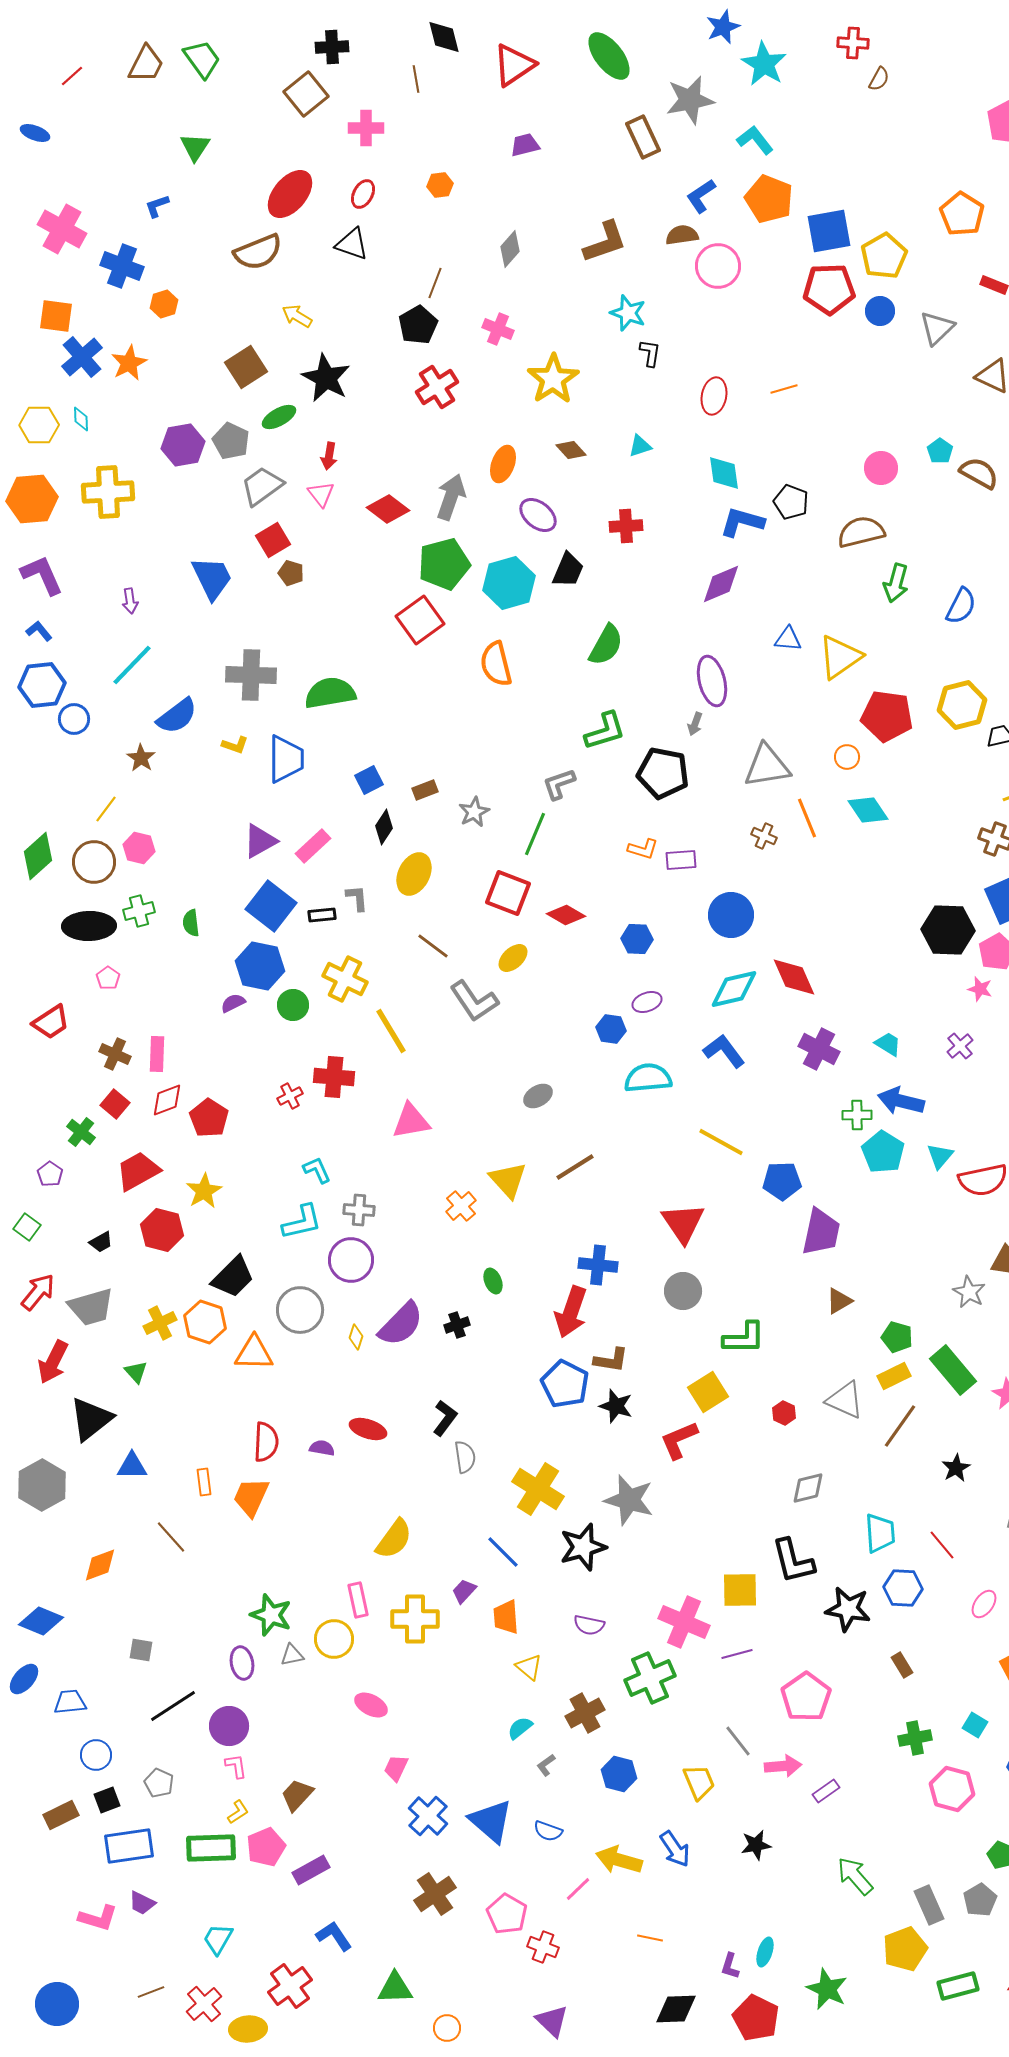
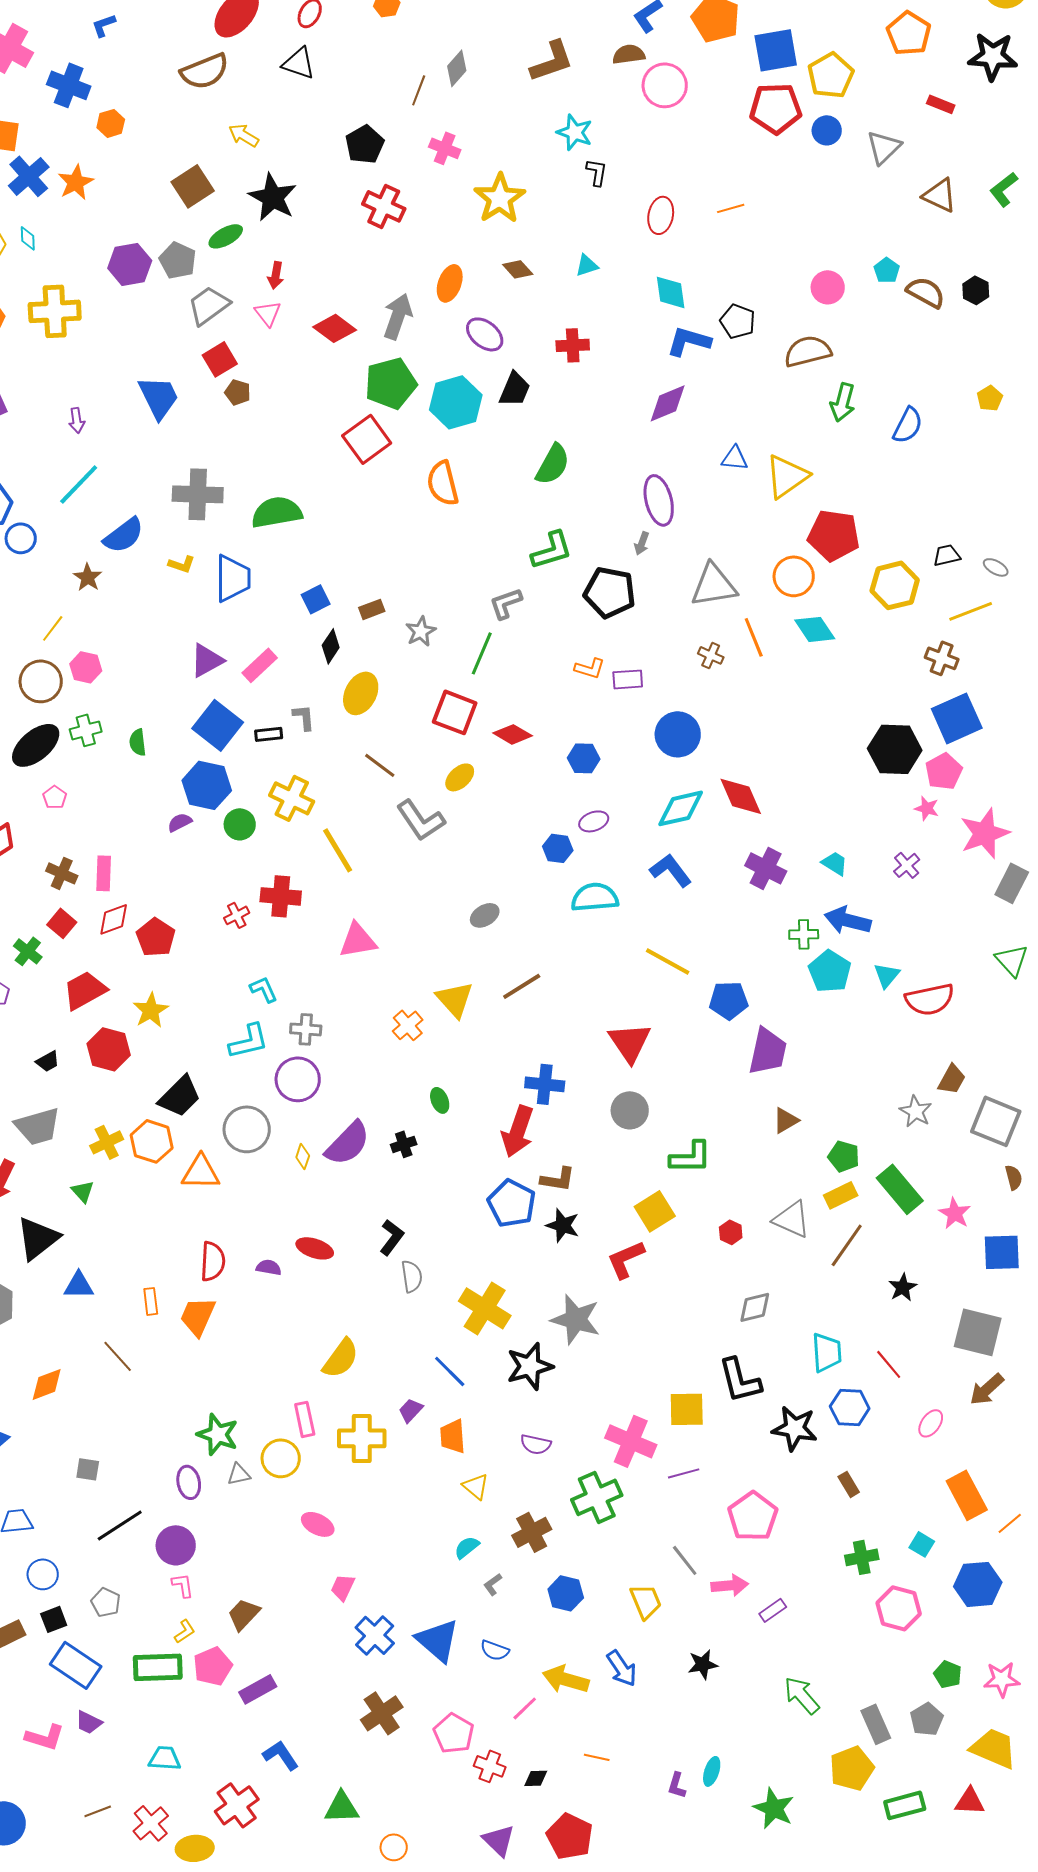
brown line: (435, 283) -> (419, 90), moved
red cross: (437, 387) -> (384, 206), turned -33
yellow hexagon: (962, 705) -> (895, 585), moved
orange circle: (847, 757) -> (794, 576), size x1.6
black ellipse: (89, 926) -> (36, 745), turned -39
blue rectangle: (129, 1846) -> (76, 1665), turned 42
cyan trapezoid: (218, 1939) -> (165, 1758), turned 64
black diamond: (676, 2009) -> (536, 1778), moved, size x0.6
red pentagon: (756, 2018) -> (570, 1836), moved

